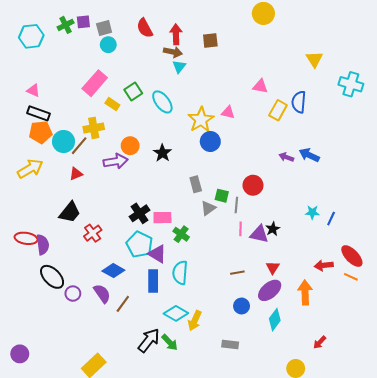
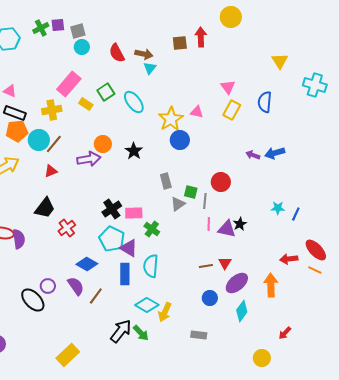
red semicircle: (145, 28) -> (117, 53), moved
red arrow: (176, 34) -> (201, 37), moved
pink triangle: (260, 86) -> (228, 87), turned 42
yellow rectangle: (278, 110) -> (232, 110), moved
yellow cross: (94, 128) -> (52, 110), moved
blue arrow: (309, 155) -> (275, 153), turned -42
red triangle: (273, 267) -> (225, 263), moved
black ellipse: (52, 277) -> (33, 300), moved

